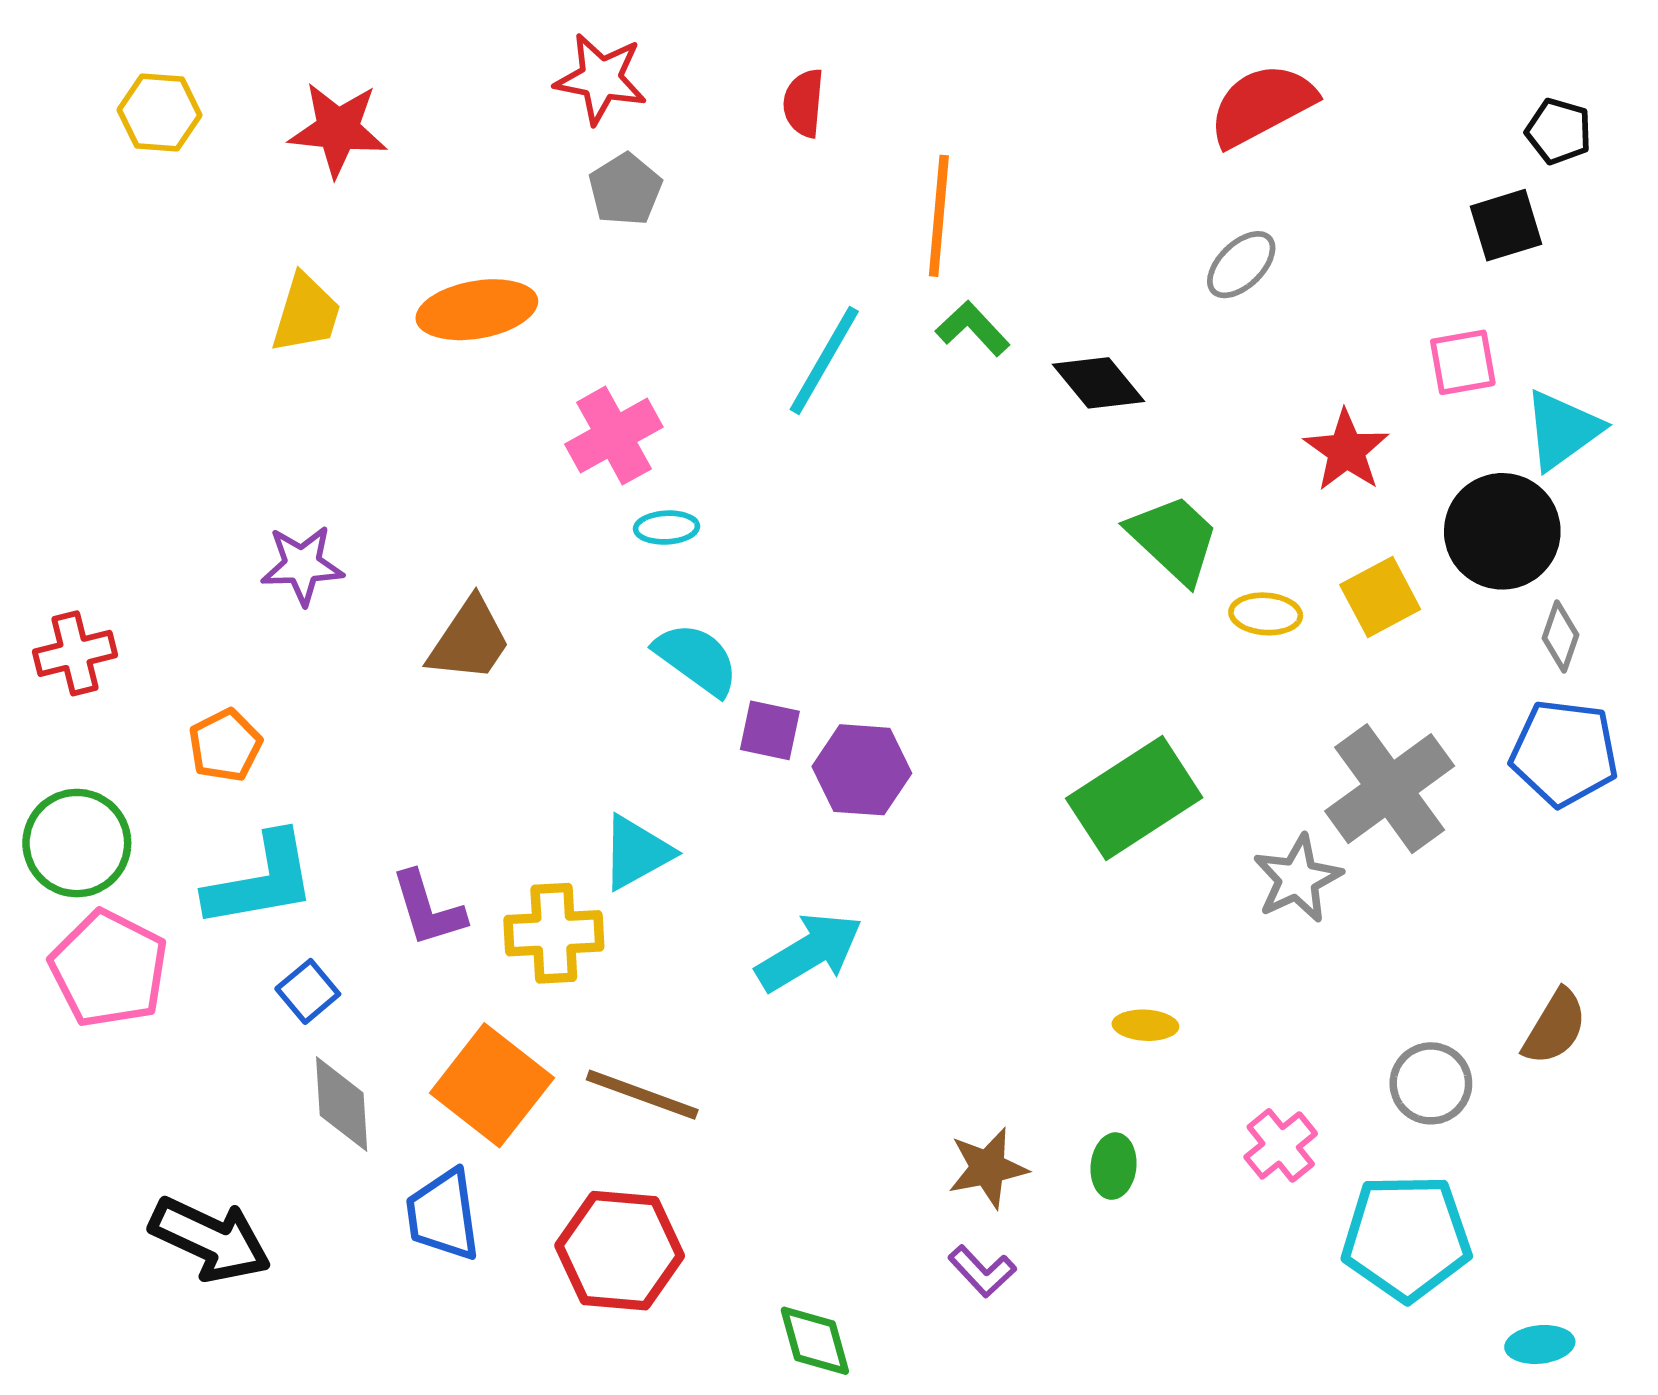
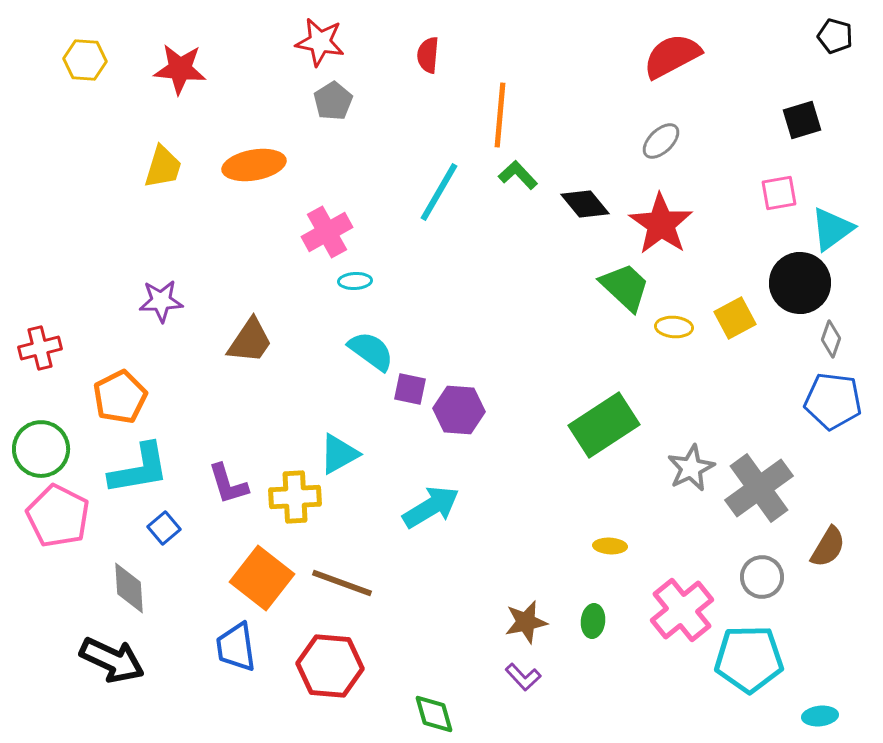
black pentagon: (1559, 131) -> (835, 36), moved
red star: (1346, 451) -> (661, 224), moved, size x1.4
orange pentagon: (225, 745) -> (120, 397), size x1.4
gray cross: (1390, 789) -> (759, 488), moved
gray diamond: (342, 1104) -> (129, 588), moved
pink cross: (1281, 1145) -> (682, 610), size x1.6

